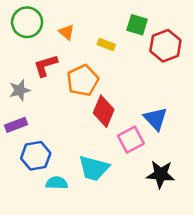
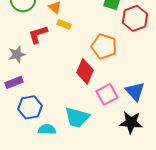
yellow rectangle: (106, 45) -> (64, 24), moved
orange pentagon: (83, 80) -> (104, 46), moved, turned -30
blue triangle: (156, 119) -> (135, 91), moved

